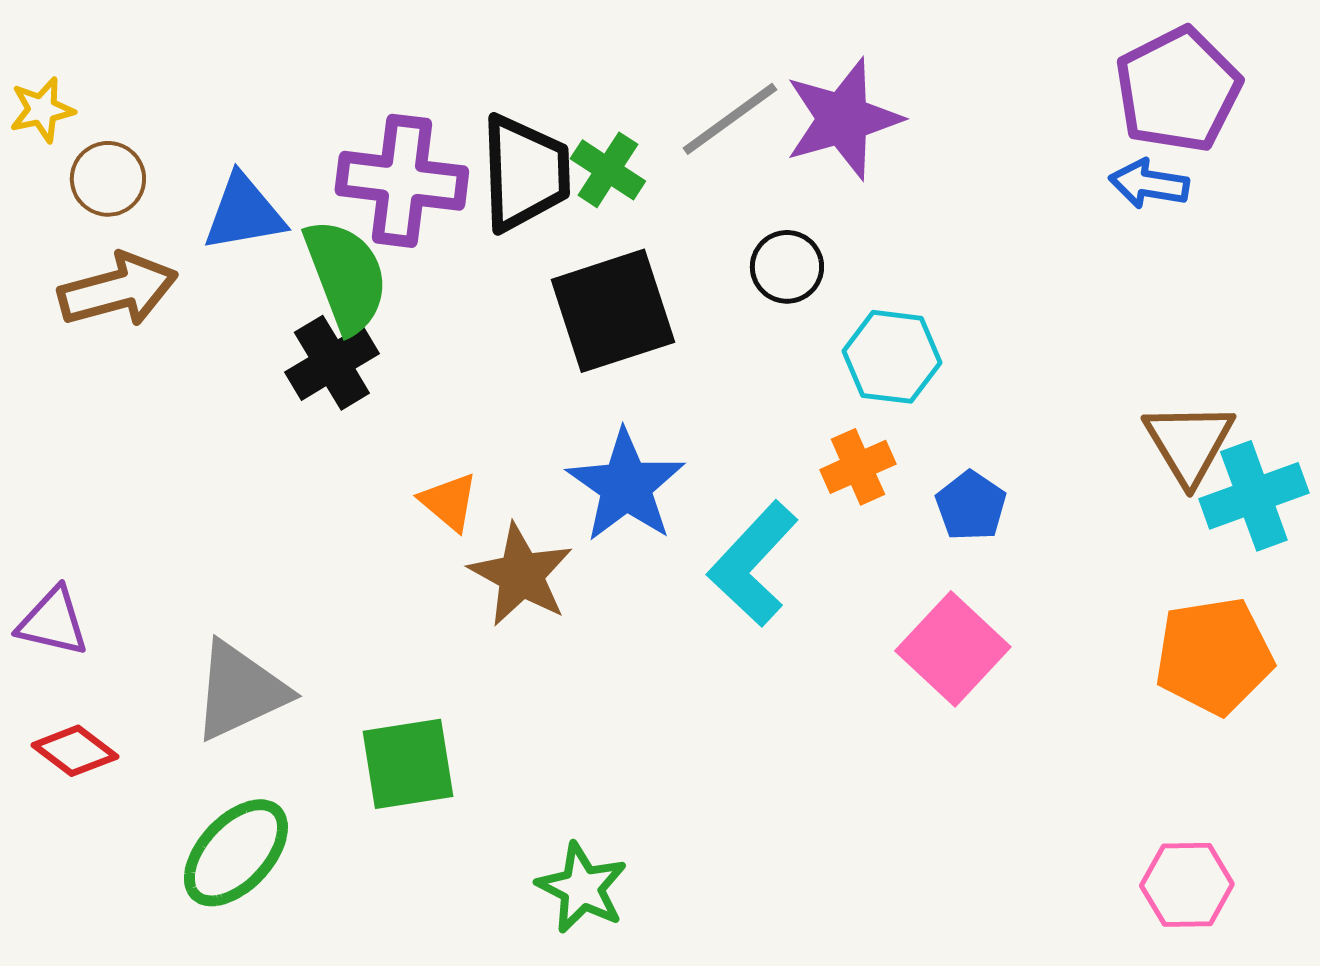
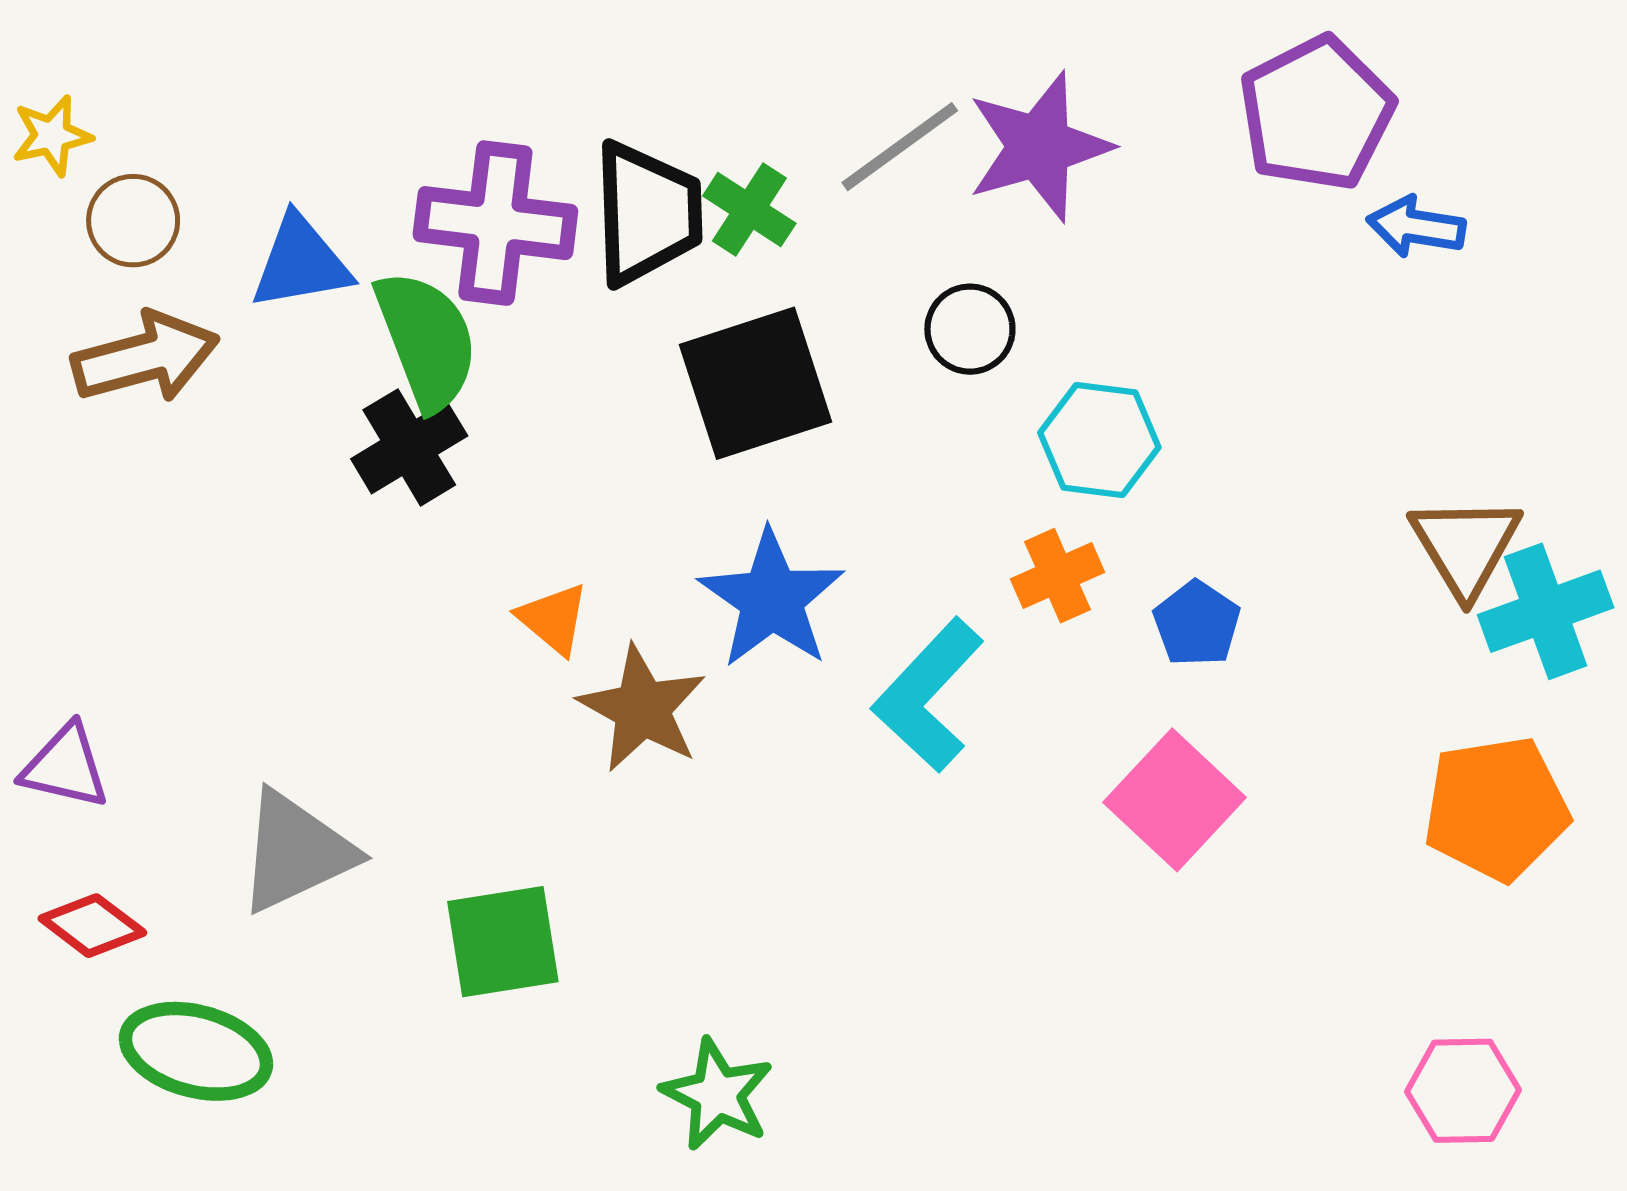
purple pentagon: (1178, 90) -> (1316, 113), moved
green ellipse: (236, 853) -> (196, 1051), moved, turned 62

